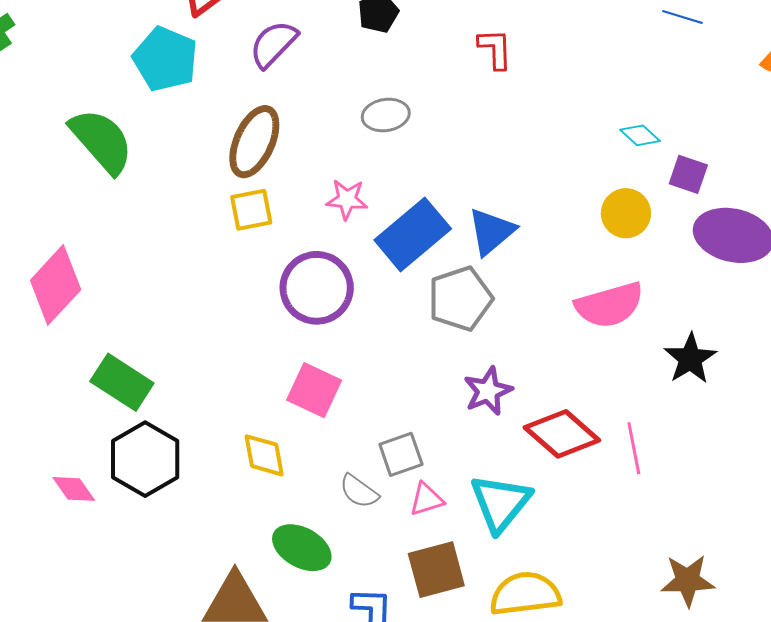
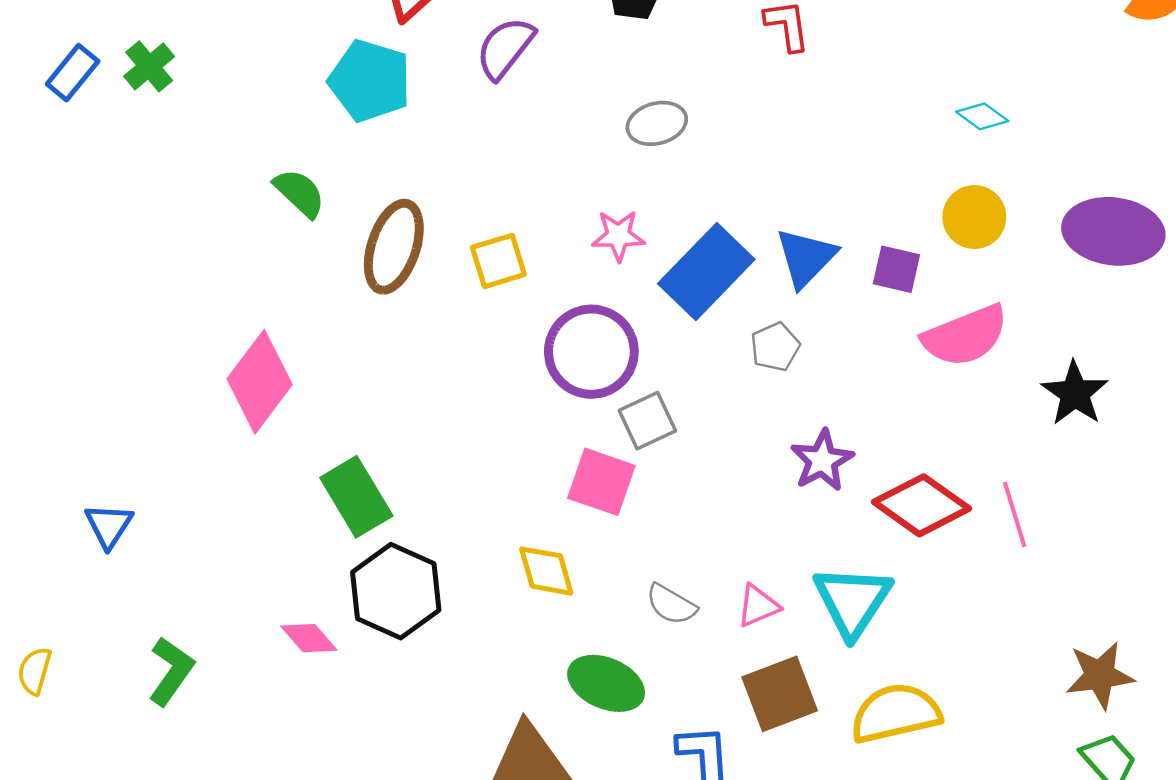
green semicircle: (102, 141) -> (299, 193), size x0.6
brown ellipse: (254, 142) -> (394, 247), moved
purple square: (688, 174) -> (896, 269), moved
gray pentagon: (460, 299) -> (775, 347), size x0.6
green rectangle: (122, 382) -> (356, 497), turned 32
gray square: (401, 454) -> (647, 421), moved

